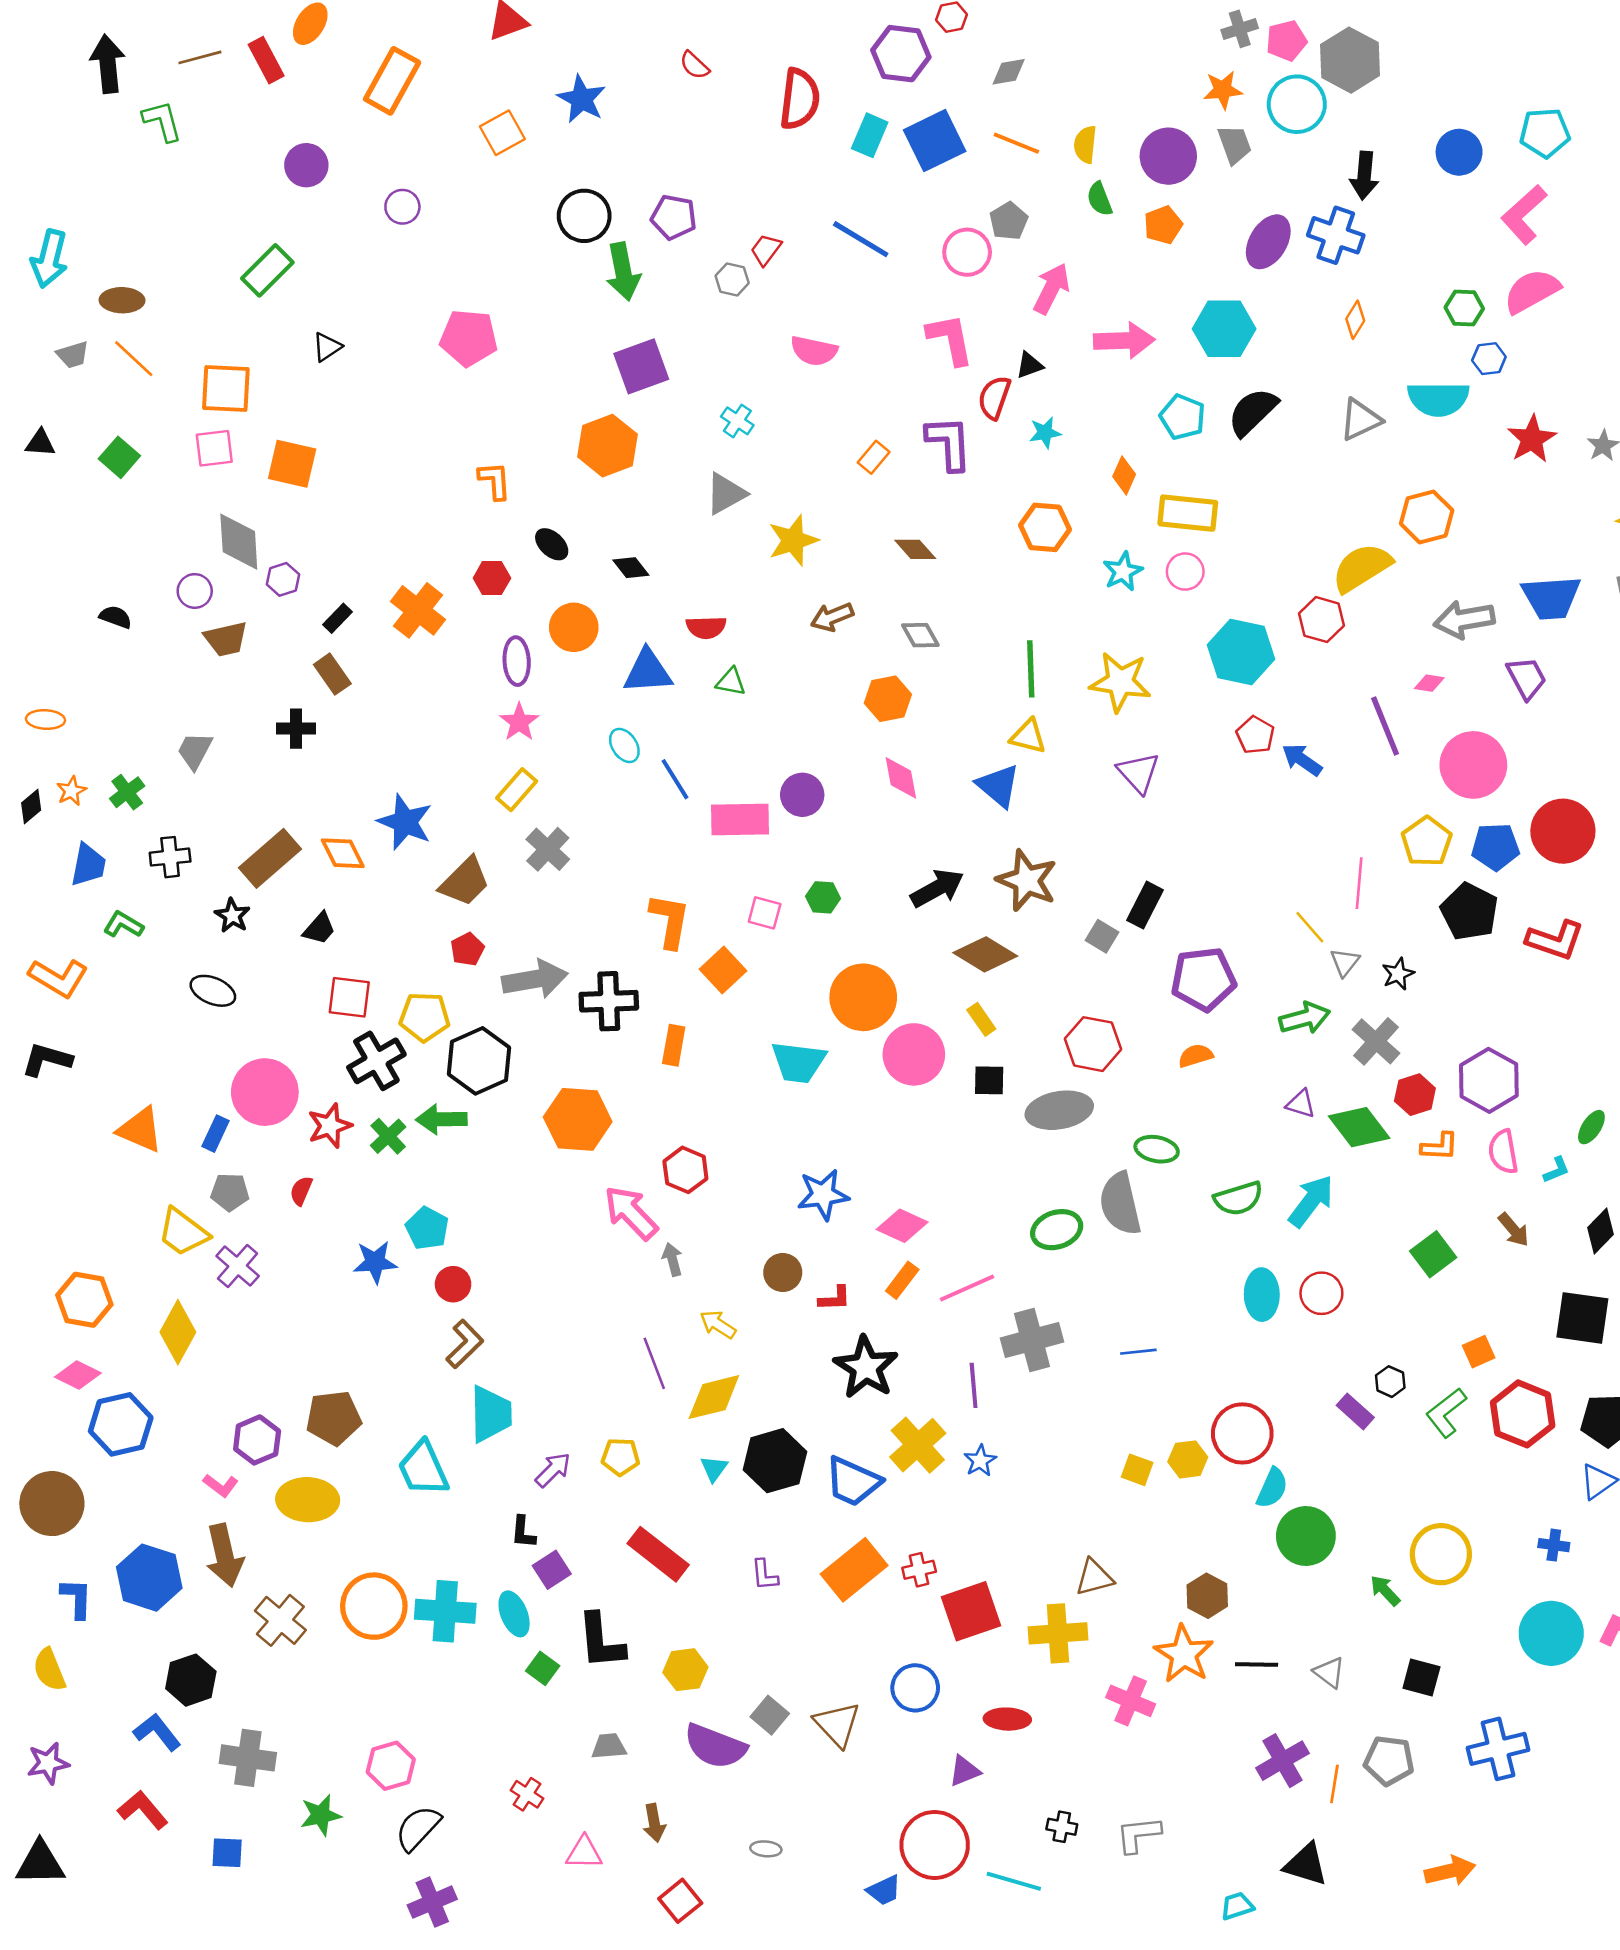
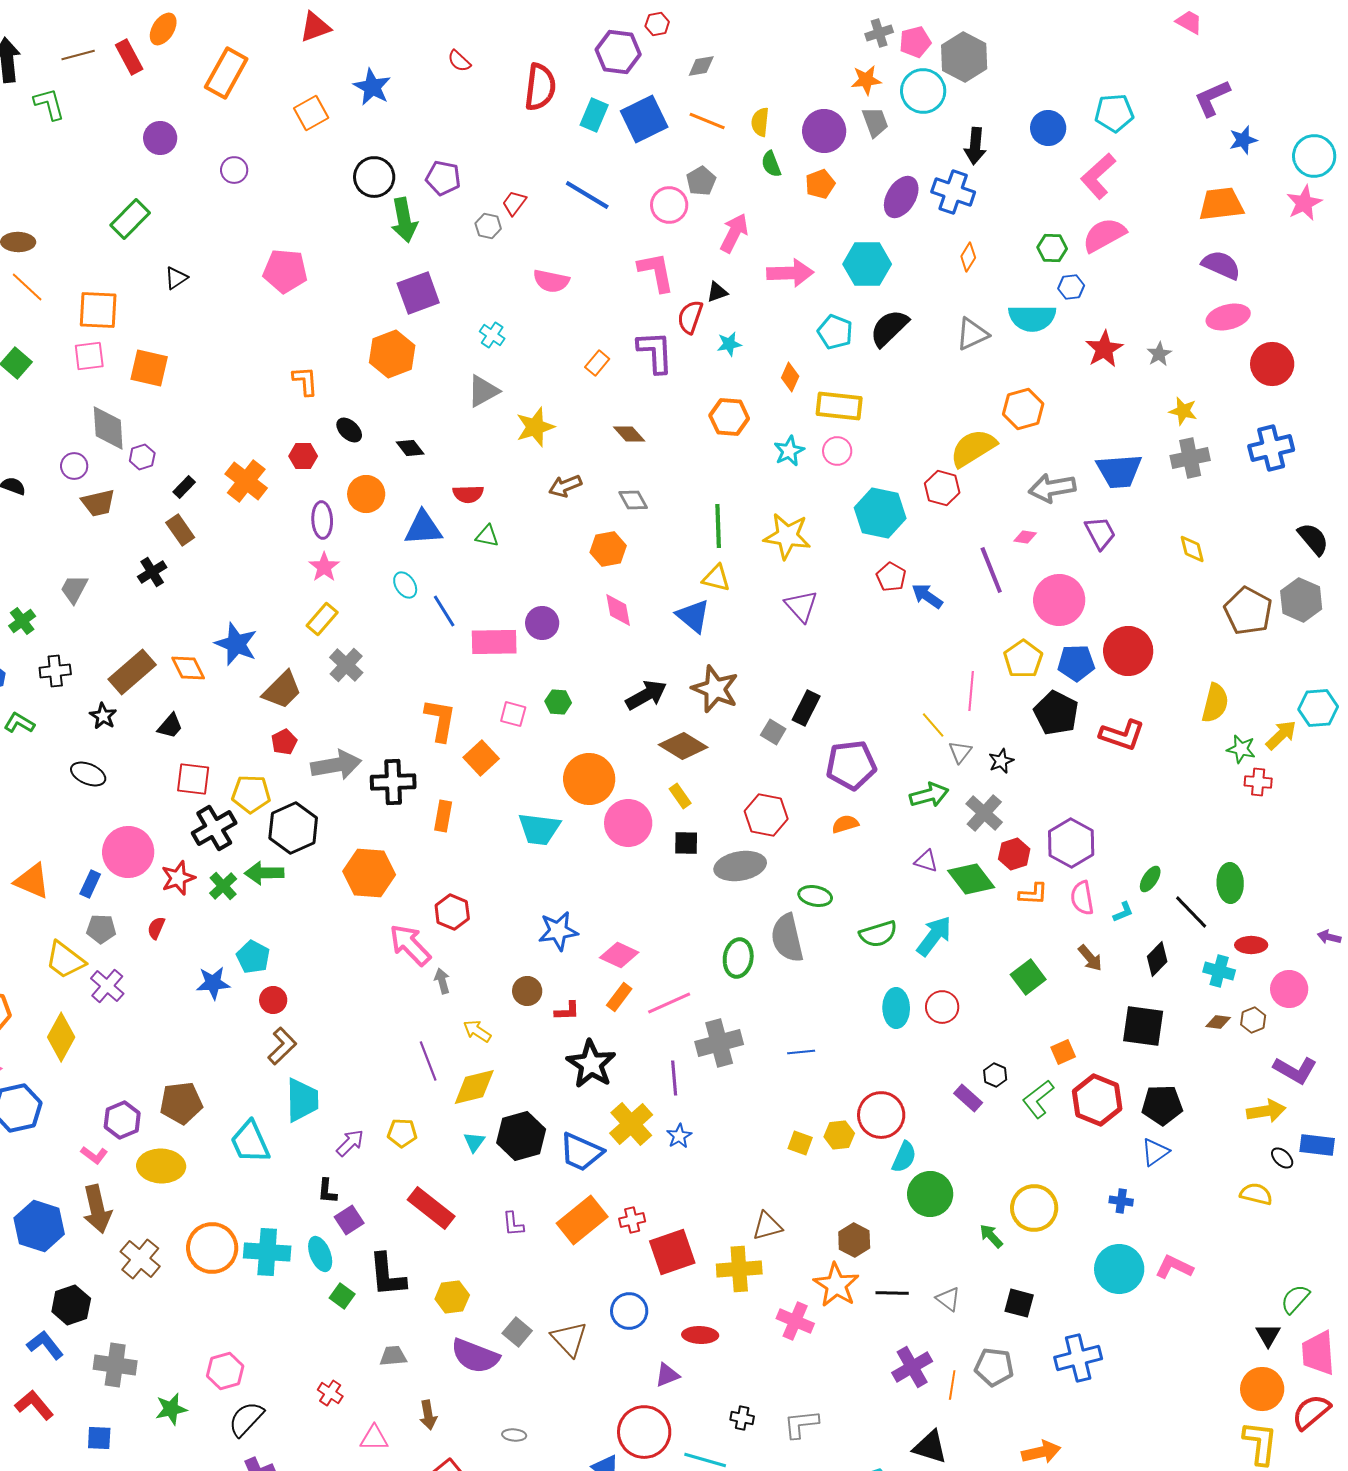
black cross: (296, 729) -> (152, 572), turned -32
green ellipse: (1057, 1230) -> (738, 958), turned -63

